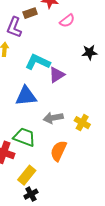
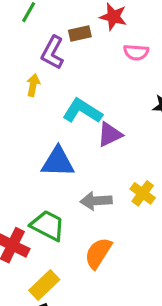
pink semicircle: (67, 21) -> (136, 52), turned 35
yellow cross: (82, 123) -> (143, 193), moved

